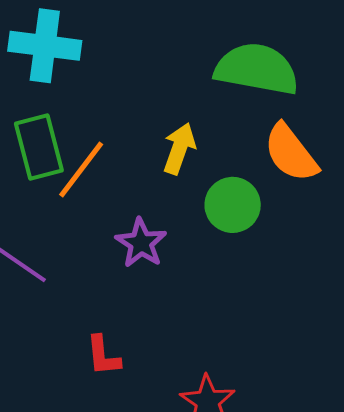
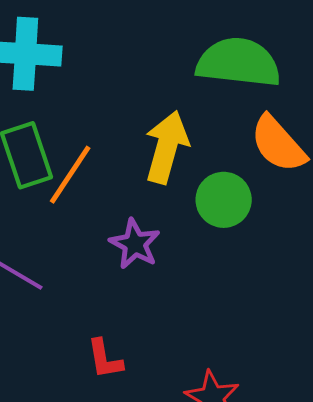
yellow arrow: (179, 149) -> (167, 147), size x1.4

